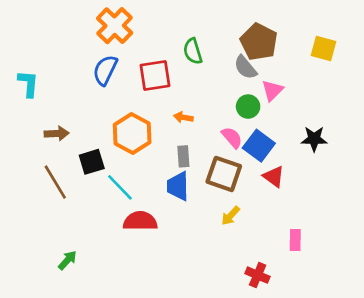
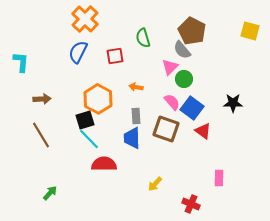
yellow square: (324, 49) -> (250, 31), moved
red square: (155, 76) -> (115, 56), size x0.7
pink triangle: (272, 90) -> (170, 67), moved
black square: (92, 162) -> (85, 120), moved
yellow arrow: (231, 216) -> (155, 184), moved

